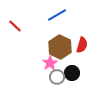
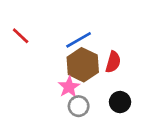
blue line: (57, 15) -> (79, 40), moved
black circle: (72, 73) -> (120, 102), moved

